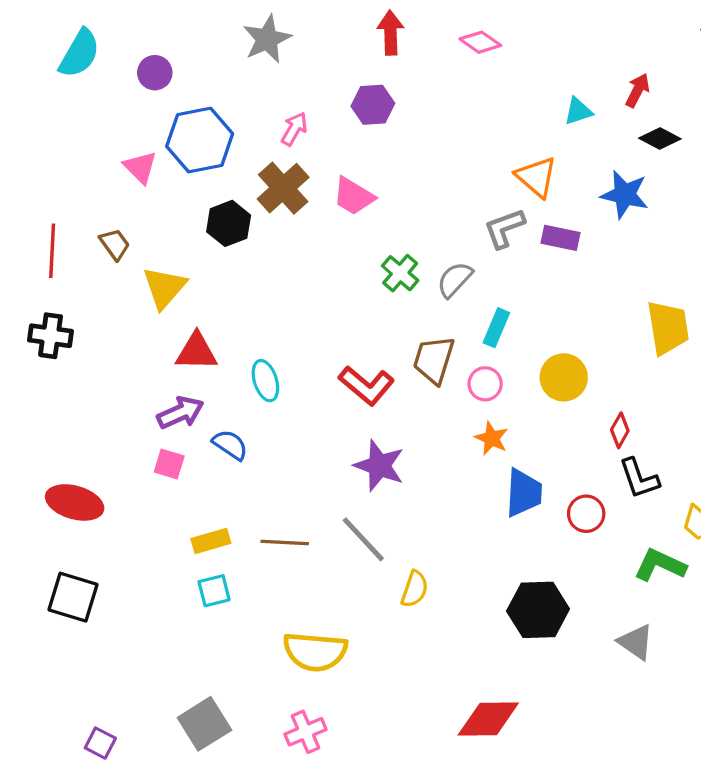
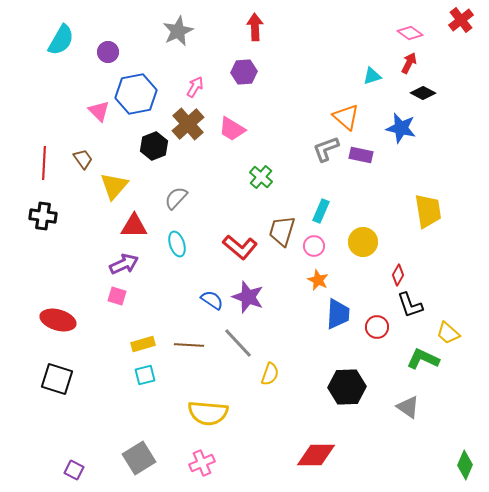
pink diamond: (480, 42) -> (410, 33), moved
gray semicircle: (455, 280) -> (176, 198), moved
blue semicircle: (230, 445) -> (212, 300), moved

